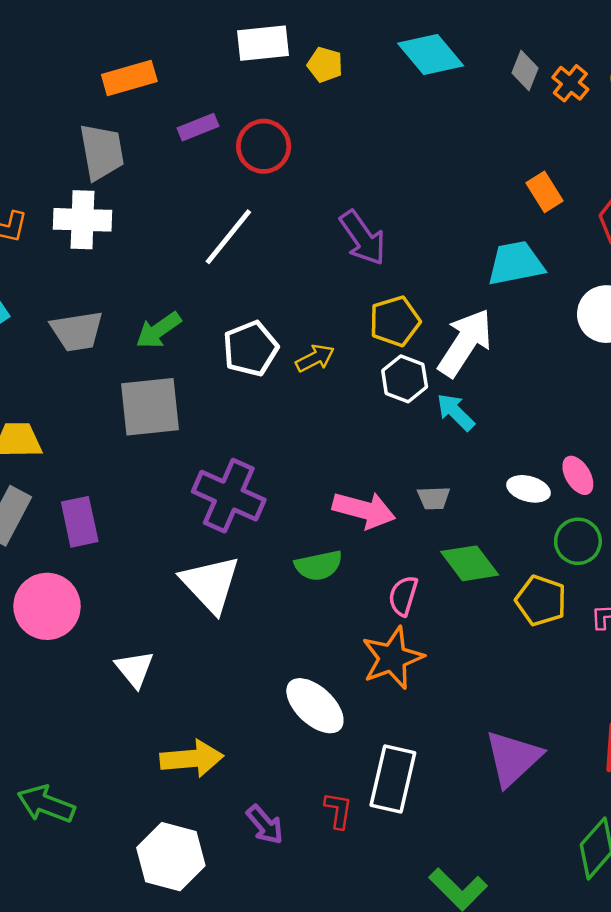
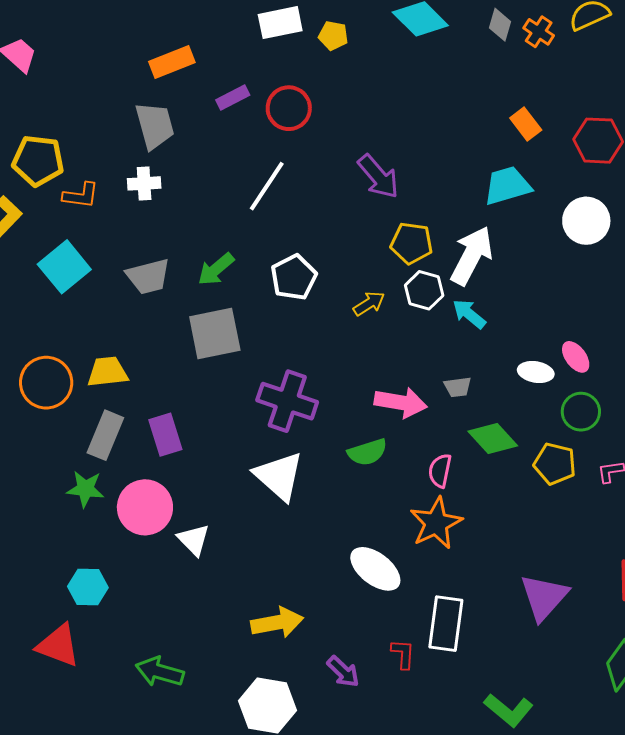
white cross: (83, 220) -> (144, 183), size x0.7
yellow pentagon: (395, 321) -> (411, 243), turned 30
yellow arrow: (315, 358) -> (369, 304), moved
white triangle: (135, 669) -> (194, 540), moved

